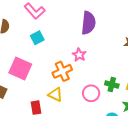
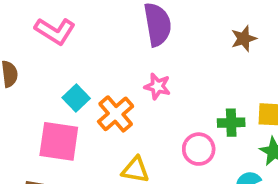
cyan square: (37, 38) -> (76, 98), moved
orange cross: (62, 71) -> (116, 114), moved

